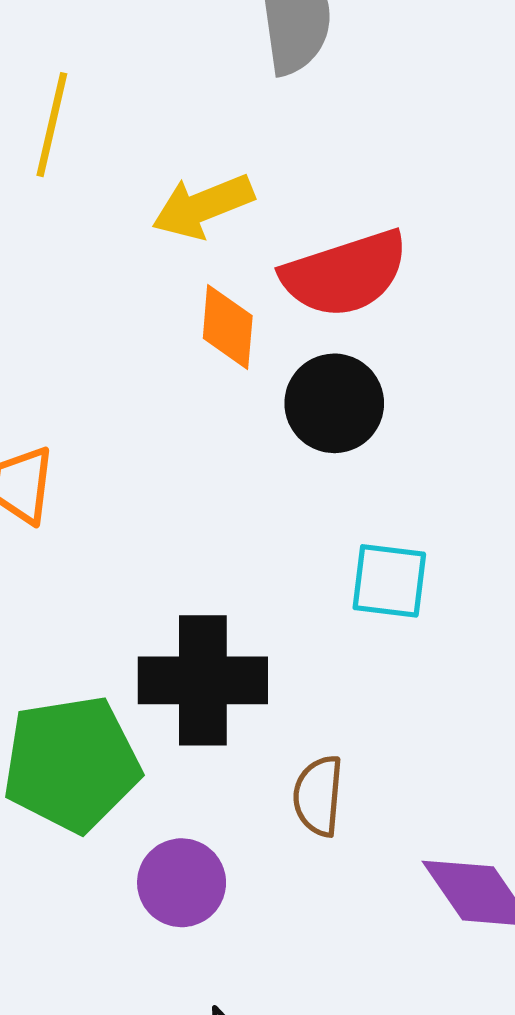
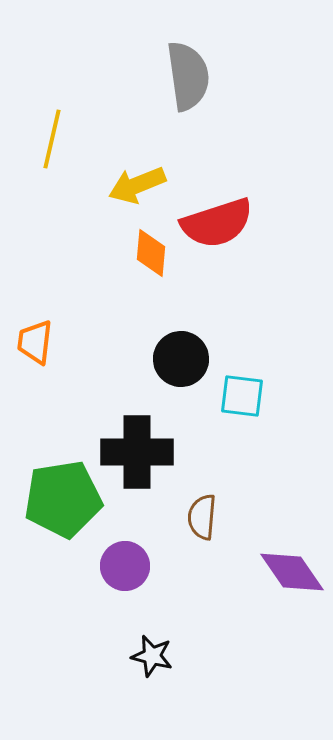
black circle: (334, 403) -> (181, 359), moved

